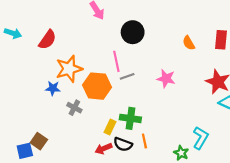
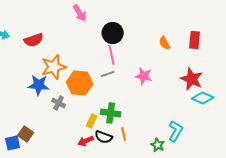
red semicircle: (47, 40) -> (34, 40), turned 36
pink line: (116, 61) -> (112, 55), moved
blue star: (53, 88) -> (39, 85), size x1.5

